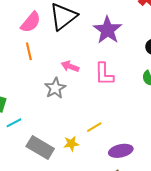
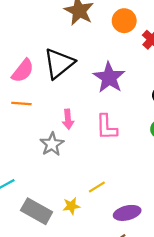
orange line: (29, 51) -> (21, 103), turned -72
pink arrow: (70, 66) -> (68, 119), turned -114

